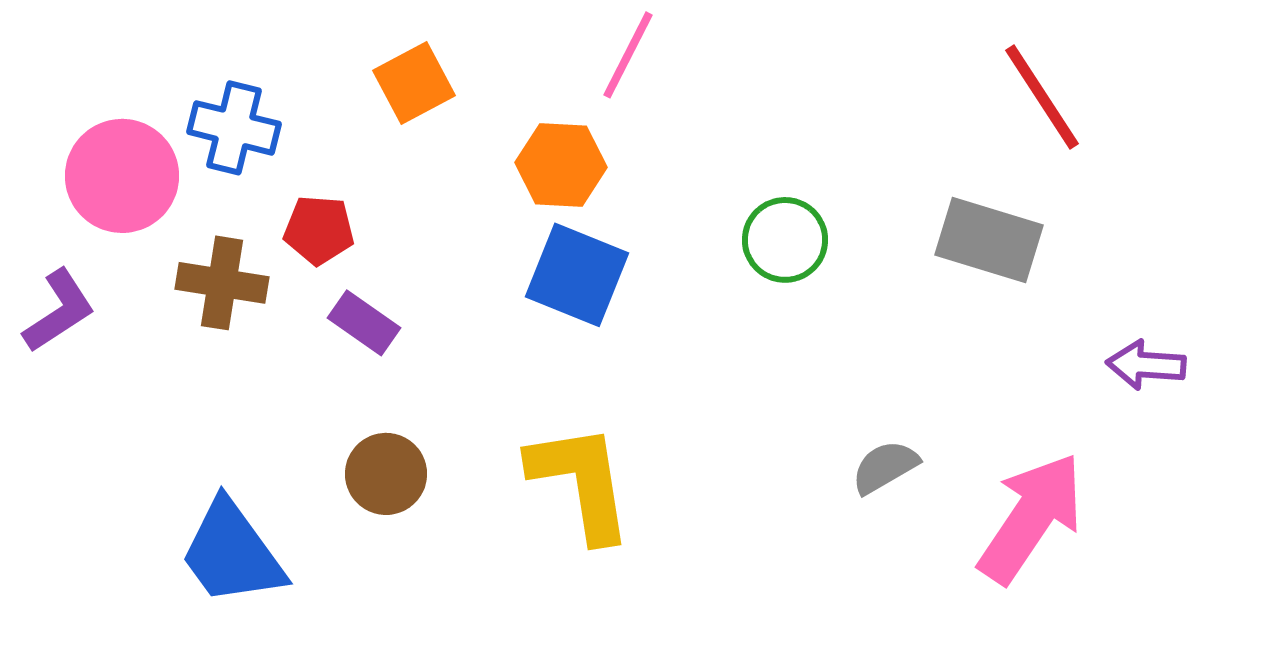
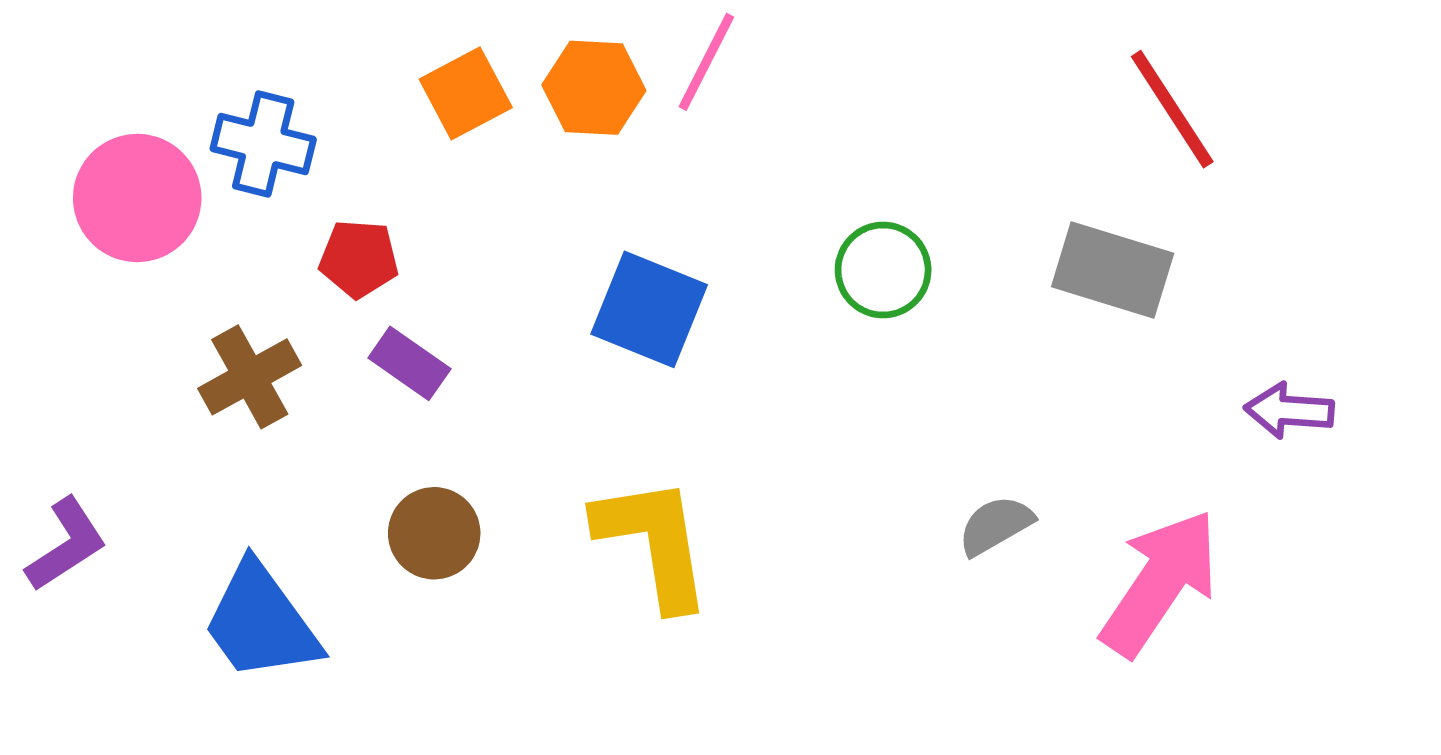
orange hexagon: (561, 165) -> (594, 88), moved
brown cross: (222, 283) -> (250, 377), moved, turned -38
purple L-shape: (59, 311) -> (66, 544), moved

